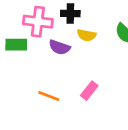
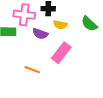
pink rectangle: (89, 91) -> (61, 53), moved, size x1.5

